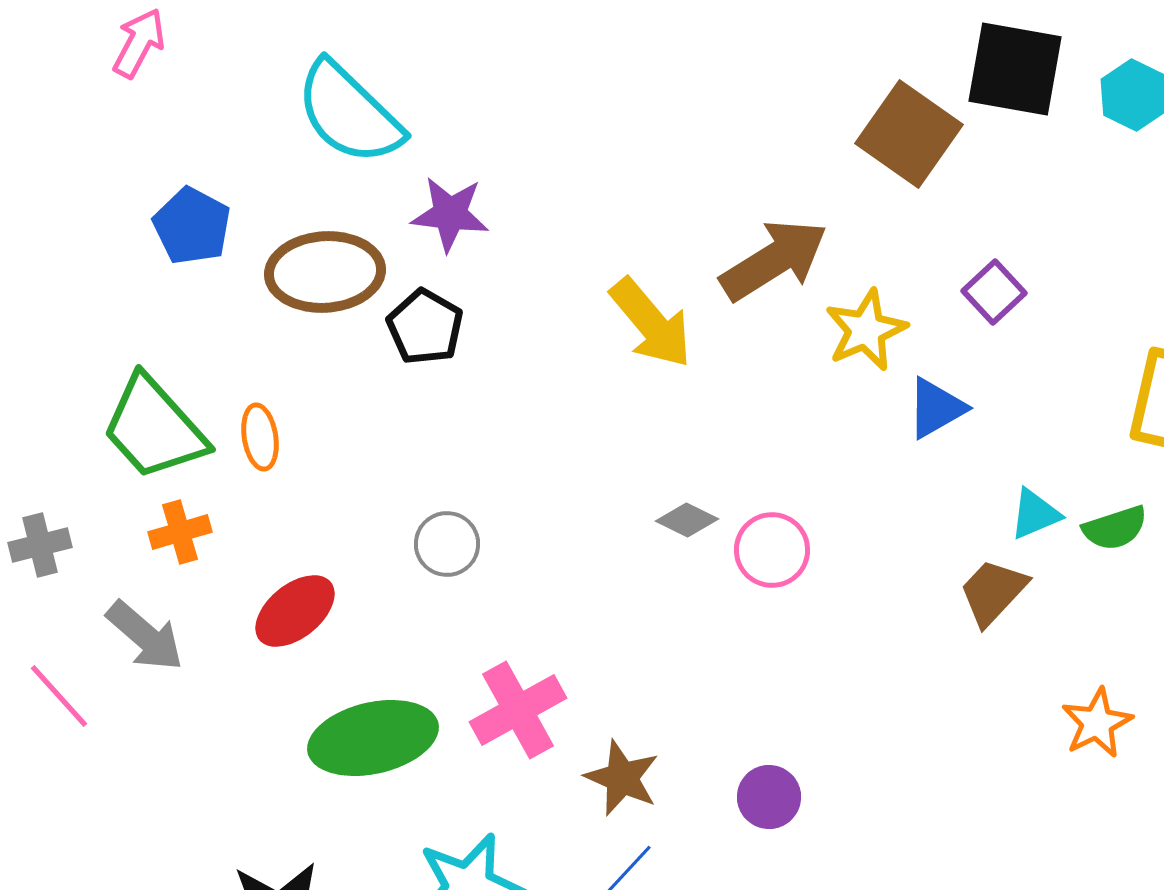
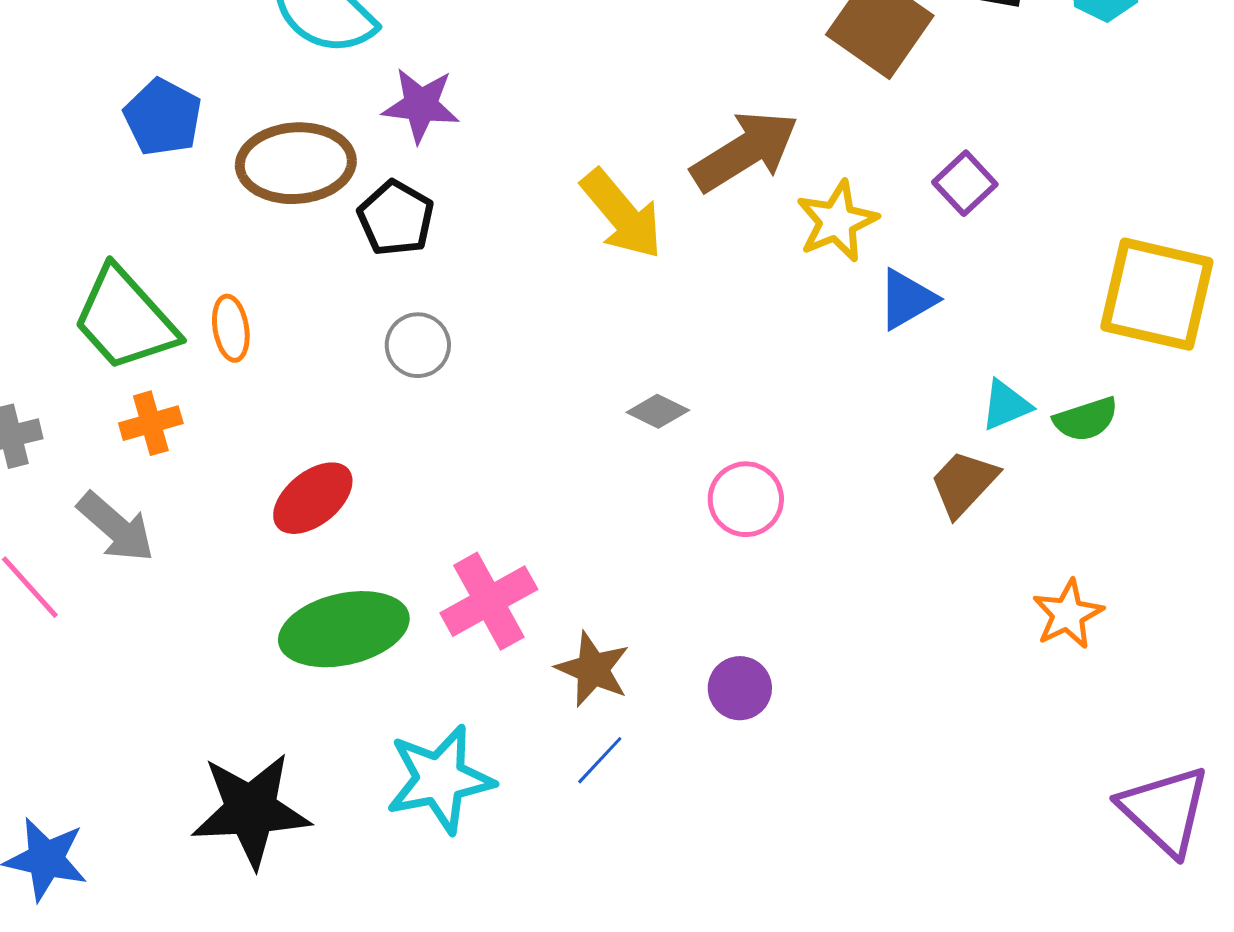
gray circle: (447, 544) -> (418, 345), moved
pink circle: (772, 550) -> (746, 499), moved
red ellipse: (295, 611) -> (313, 498), moved

